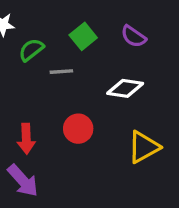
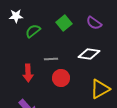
gray line: (61, 72) -> (51, 59), moved
red arrow: (26, 139) -> (28, 73), moved

